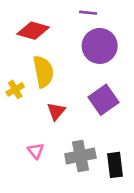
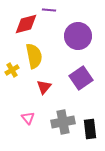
purple line: (88, 13) -> (49, 10), moved
red diamond: (33, 31) -> (26, 24), turned -30

